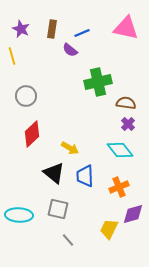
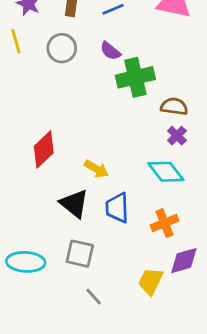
purple semicircle: (70, 50) -> (110, 51), moved
gray circle: (26, 96) -> (62, 48), moved

